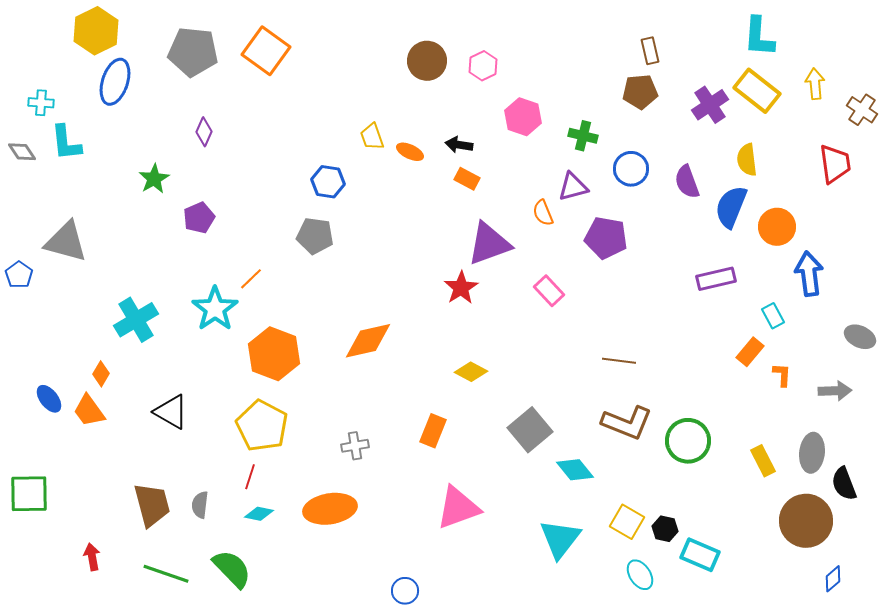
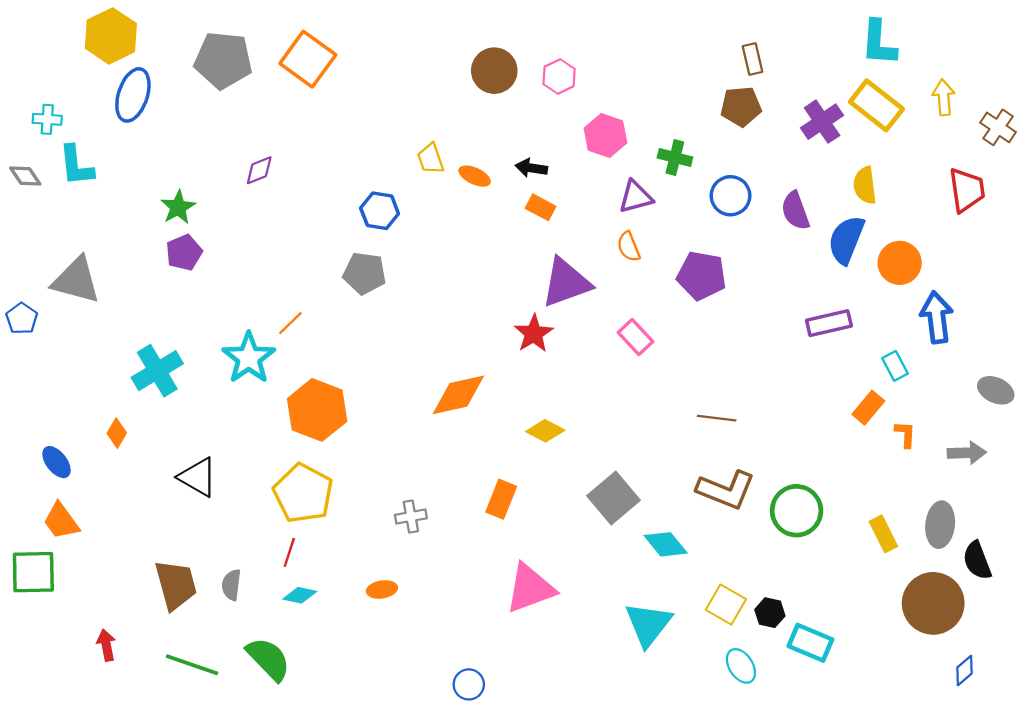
purple diamond: (204, 132) -> (259, 170), moved, turned 44
purple triangle: (573, 187) -> (636, 197), moved
purple pentagon: (199, 218) -> (184, 252), moved
orange diamond: (368, 341) -> (458, 395), moved
orange trapezoid: (89, 411) -> (61, 521), moved
orange ellipse: (330, 509) -> (382, 589), size x0.5

